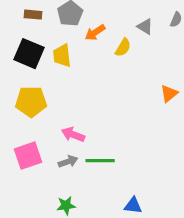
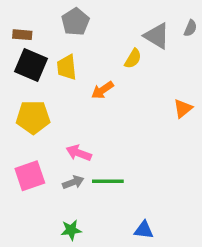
brown rectangle: (33, 15) -> (22, 35), moved
gray triangle: (145, 27) -> (157, 36), size x1.5
orange arrow: (95, 33) -> (103, 90), moved

